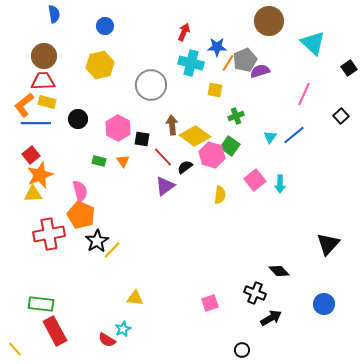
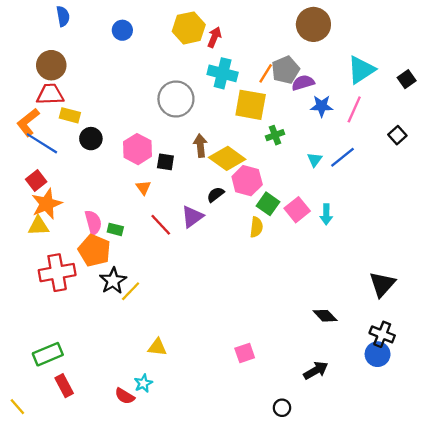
cyan triangle: (313, 43) -> (361, 70), moved, turned 44
blue star: (217, 47) -> (322, 106), moved
yellow hexagon: (100, 65) -> (189, 28), moved
yellow square: (215, 90) -> (251, 105), size x1.8
yellow rectangle: (47, 102) -> (70, 115), moved
blue line: (36, 123) -> (42, 143), turned 32
green square: (230, 146) -> (268, 204), moved
red line: (163, 157) -> (161, 225), moved
green rectangle: (99, 161) -> (115, 229), moved
black cross: (255, 293) -> (382, 334), moved
green rectangle: (41, 304) -> (48, 354), turned -30
red rectangle: (55, 331) -> (64, 386), size x0.7

